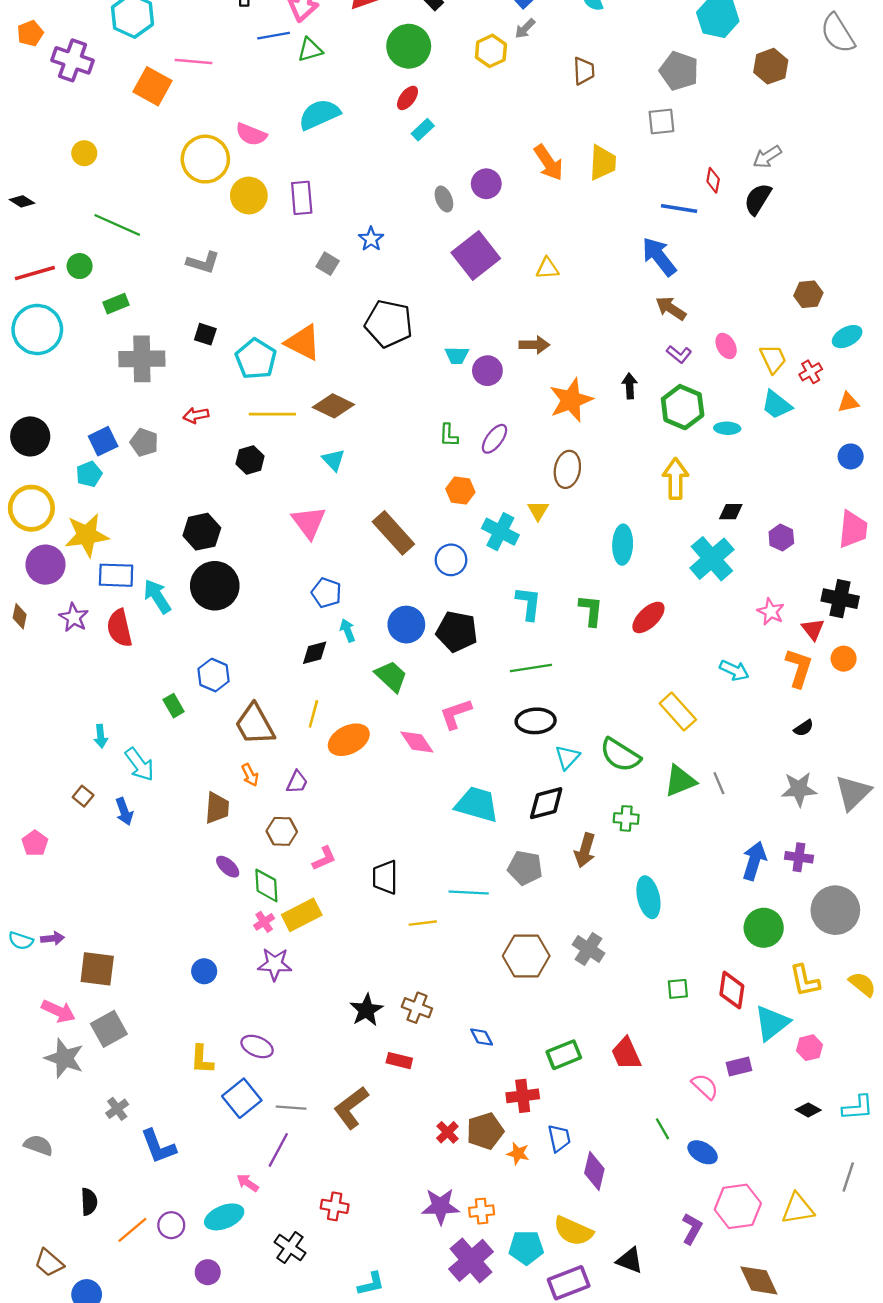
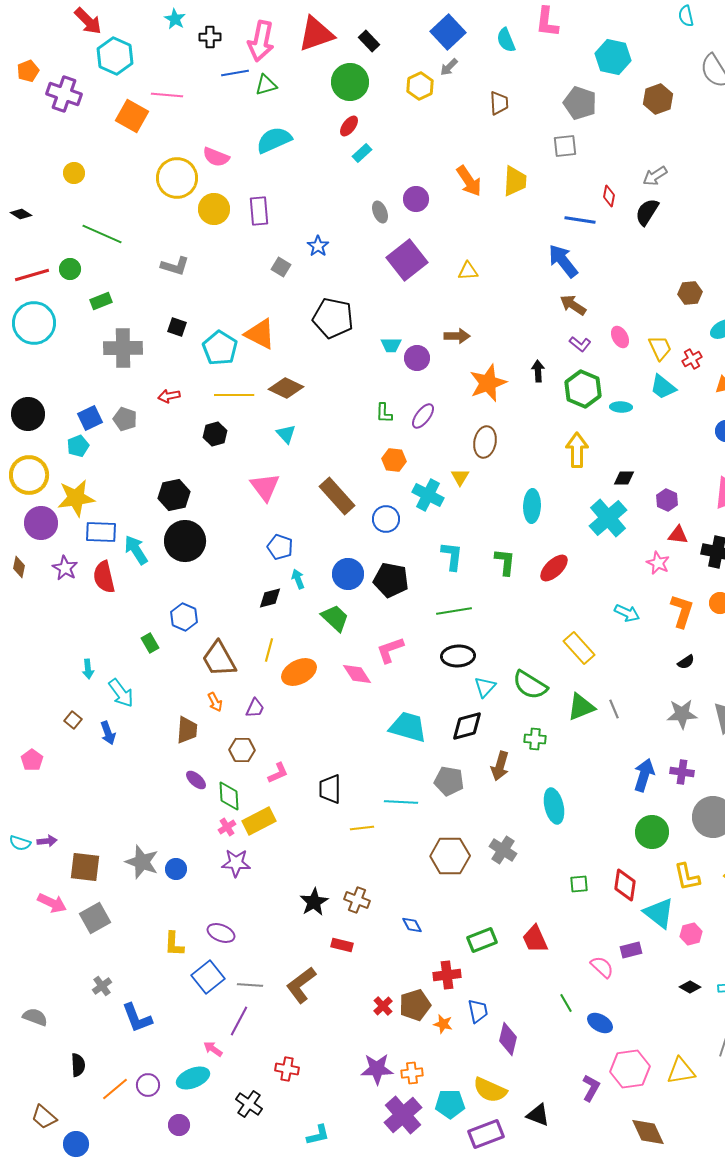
red triangle: (813, 629) -> (678, 535), moved, turned -45
cyan triangle: (772, 1023) -> (659, 913), turned -44
gray star: (64, 1058) -> (142, 862), moved

